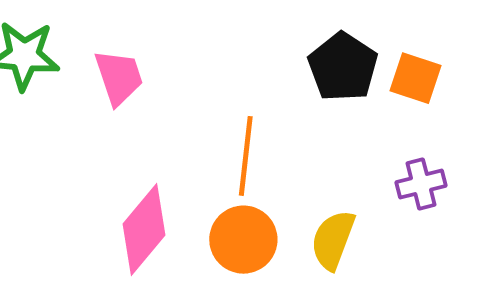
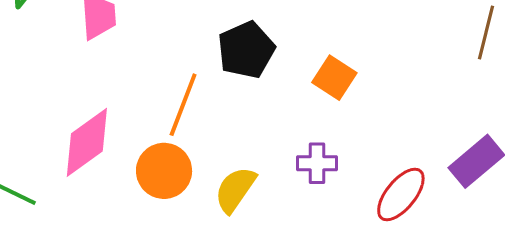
black pentagon: (343, 67) -> (246, 50), moved

